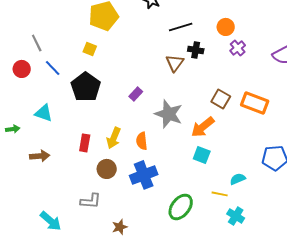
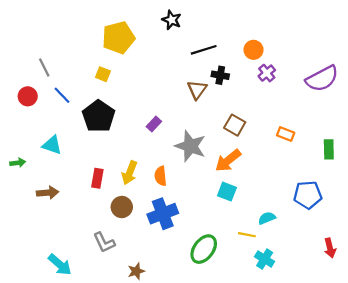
brown square: (221, 99) -> (235, 125), moved
orange rectangle: (255, 103) -> (286, 134), size x0.6
gray L-shape: (91, 201) -> (104, 242), turned 60

